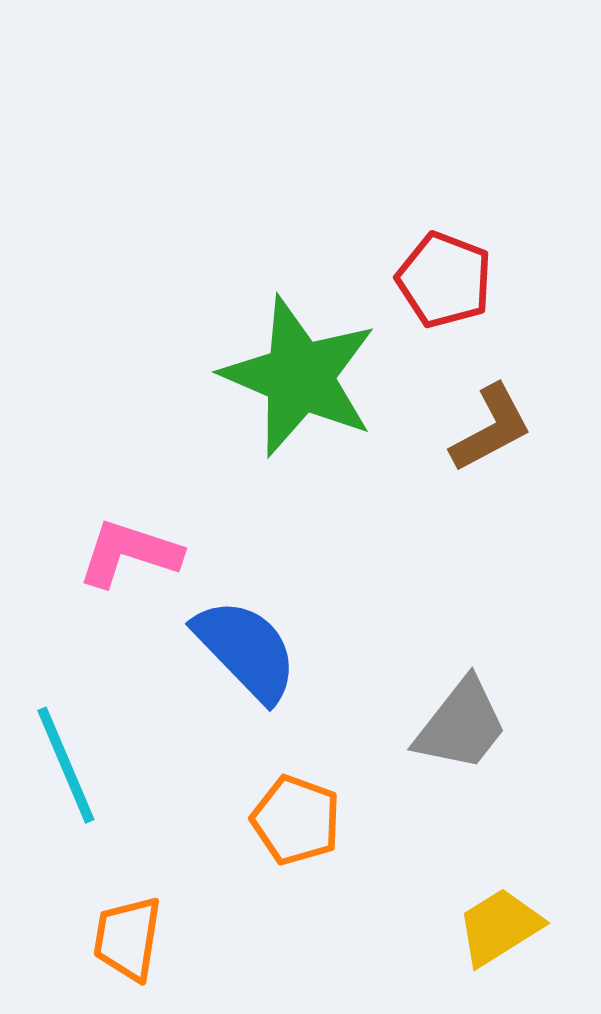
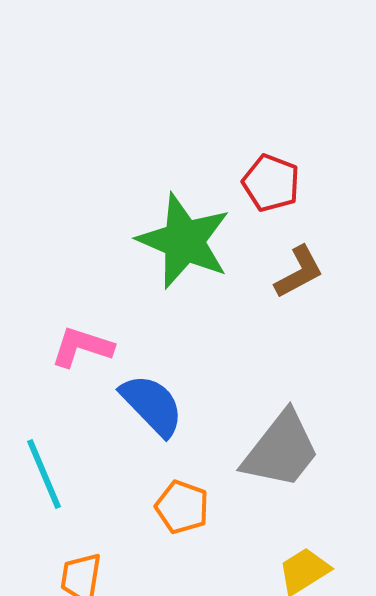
gray trapezoid: (461, 725) -> (281, 450), size x1.4

